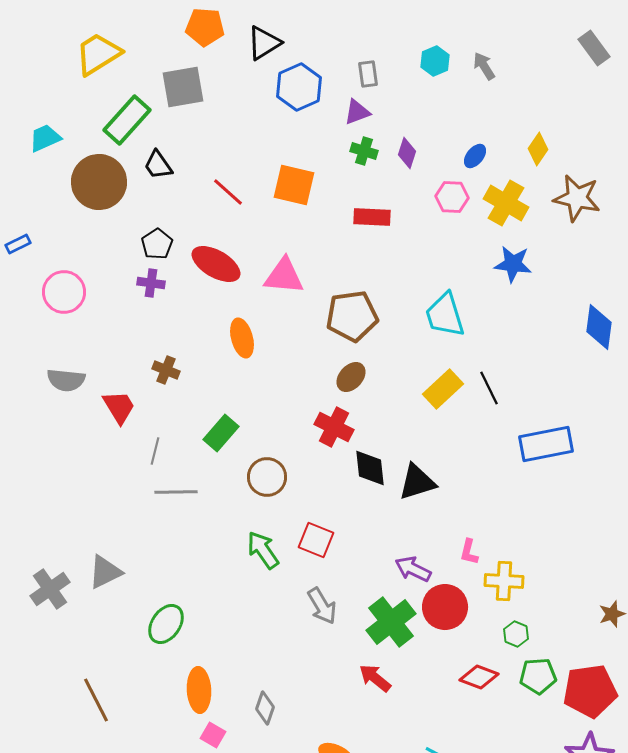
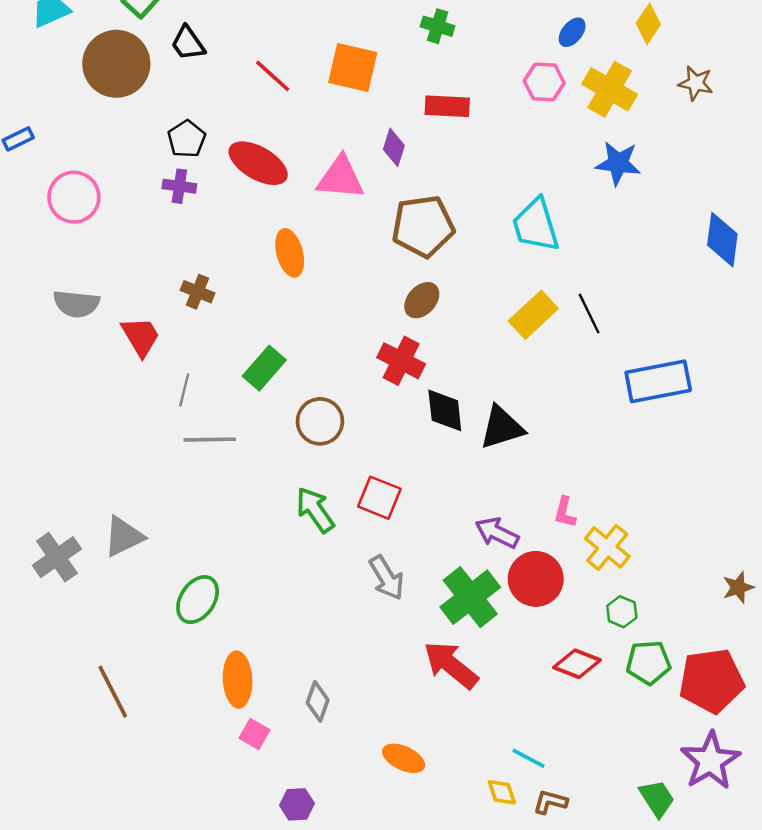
purple diamond: (407, 153) -> (394, 147), moved
brown star: (577, 198) -> (696, 83), size x0.6
yellow cross: (504, 581) -> (607, 547), turned 36
red arrow: (375, 678) -> (451, 665), size x1.4

